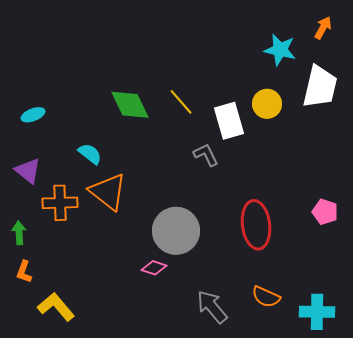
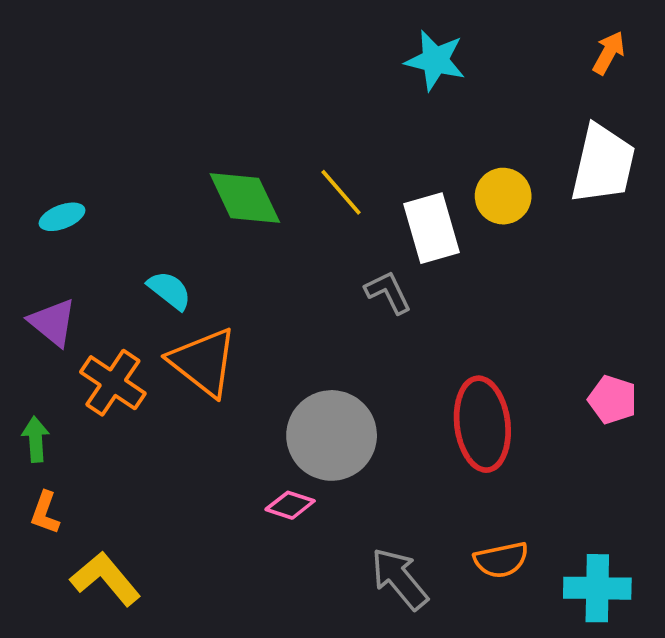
cyan star: (280, 50) -> (435, 60), moved
orange cross: (60, 203) -> (113, 383), turned 36
orange semicircle: (266, 297) -> (501, 560), turned -36

